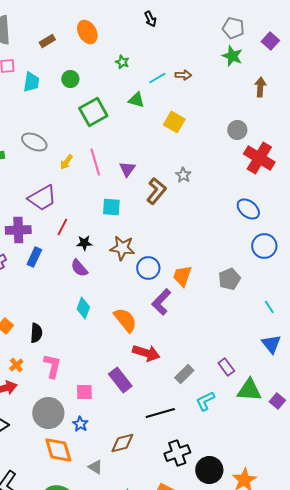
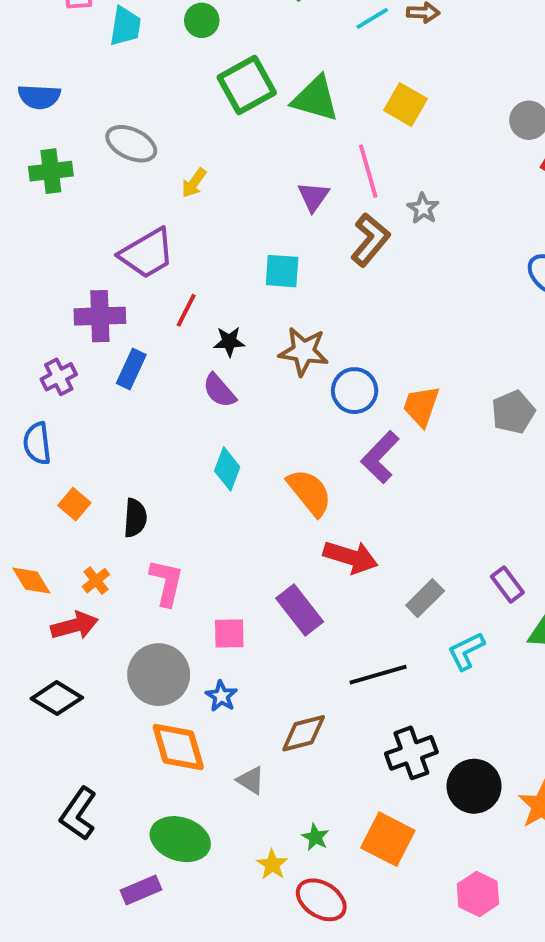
green triangle: (136, 100) -> (315, 99), moved, size x1.5
pink line: (95, 162) -> (368, 171), moved

